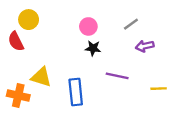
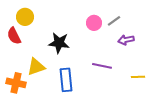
pink circle: (88, 26) -> (94, 23), moved
black star: (93, 48) -> (59, 43), moved, size x1.5
yellow triangle: (41, 77) -> (36, 67), turned -36

